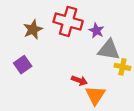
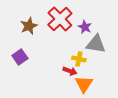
red cross: (68, 21) -> (60, 19), turned 30
yellow cross: (122, 67) -> (79, 59), moved

